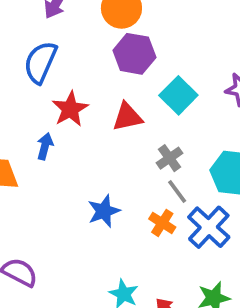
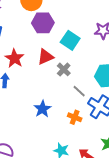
gray cross: (170, 158) -> (64, 69), moved
orange cross: (162, 223) -> (75, 117), moved

